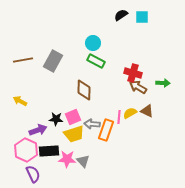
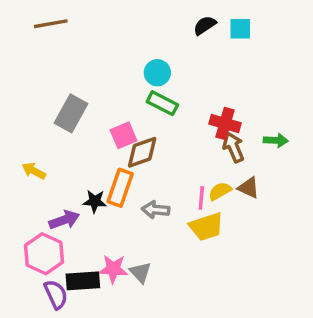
brown line: (23, 60) -> (51, 24), moved
gray rectangle: (53, 61) -> (71, 113), moved
brown arrow: (138, 87) -> (233, 147), turned 36
brown diamond: (84, 90) -> (142, 152), turned 70
pink square: (73, 117) -> (123, 135), moved
orange rectangle: (106, 130) -> (120, 188), moved
yellow trapezoid: (74, 134) -> (206, 227), moved
black rectangle: (49, 151) -> (83, 281), moved

